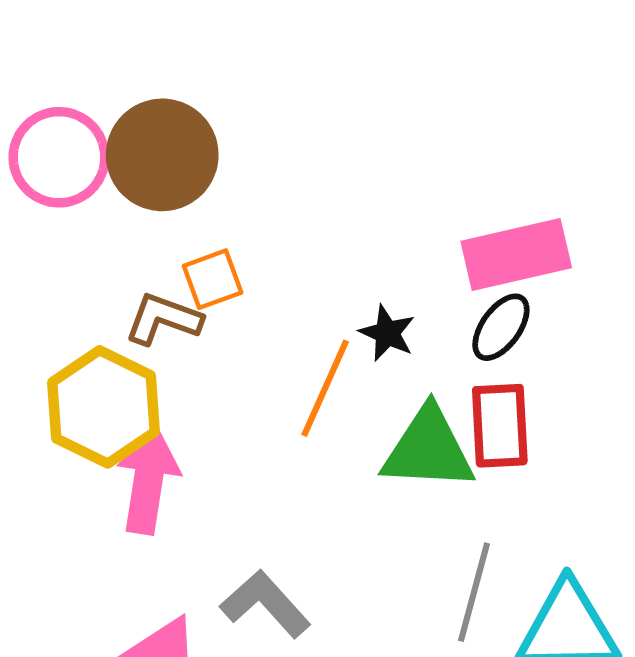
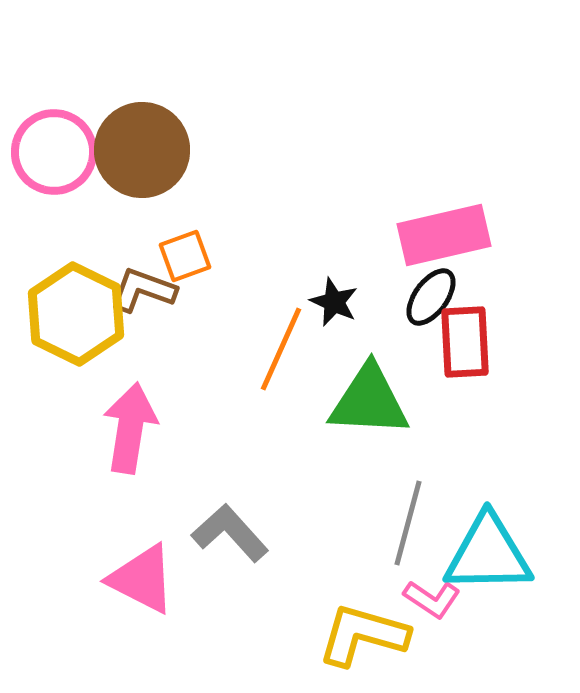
yellow hexagon: (104, 407) -> (76, 314), moved
red rectangle: (500, 426) -> (465, 342), moved

